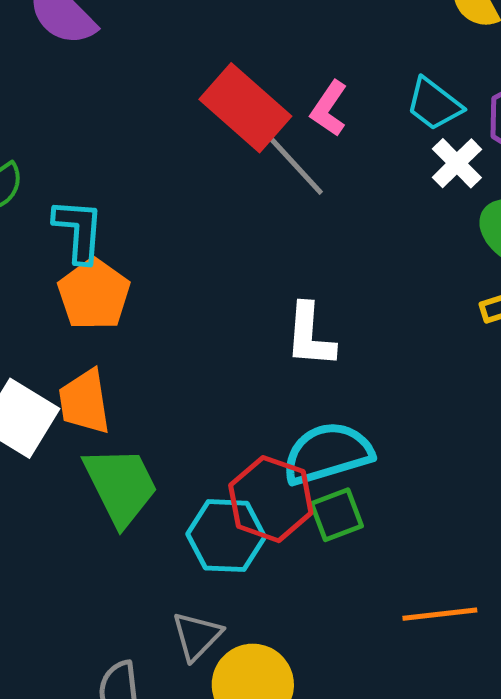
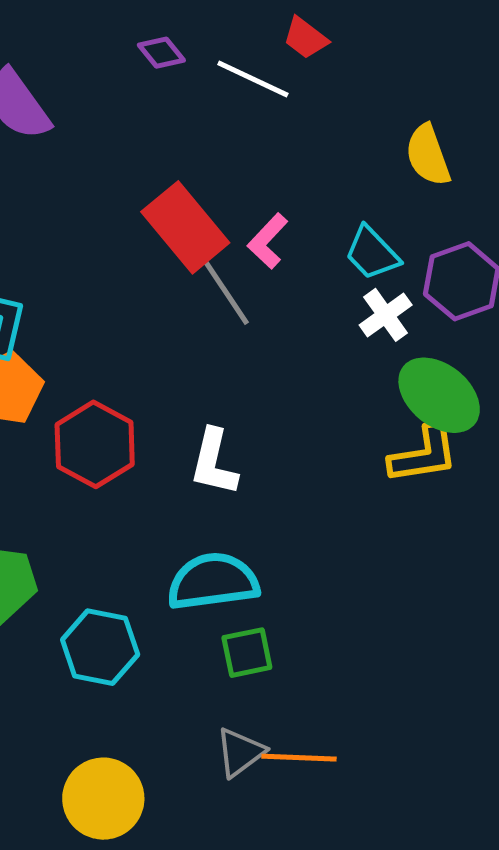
red hexagon: (271, 499) -> (95, 444), moved
green square: (337, 515) -> (247, 653), moved
gray triangle: (197, 636) -> (240, 752), moved

